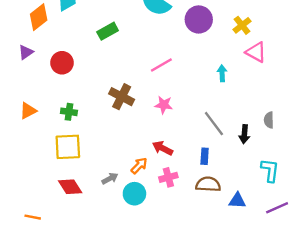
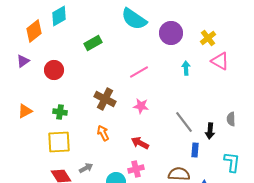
cyan arrow: (222, 73) -> (186, 68), moved
blue rectangle: (205, 156) -> (195, 150), moved
orange arrow: (139, 166) -> (103, 133), moved, turned -70
pink cross: (168, 177) -> (136, 169), moved
gray arrow: (110, 178) -> (86, 168), moved

